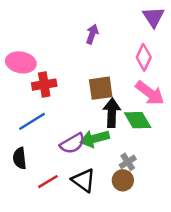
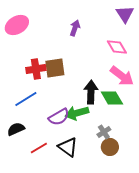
pink diamond: (144, 57) -> (117, 47), turned -55
pink ellipse: (21, 62) -> (17, 25), moved, turned -40
brown square: (101, 88) -> (55, 68), moved
black semicircle: (20, 158) -> (16, 129), turned 72
brown circle: (123, 180) -> (110, 147), moved

